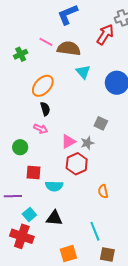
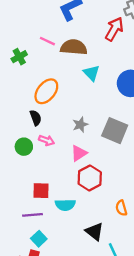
black semicircle: (45, 109) -> (36, 118), moved
gray square: (101, 123) -> (115, 131), size x1.6
gray star: (87, 143) -> (80, 125), moved
green circle: (20, 147) -> (24, 147), moved
purple line: (13, 196) -> (32, 215), moved
black triangle: (54, 218) -> (95, 231), moved, turned 36

